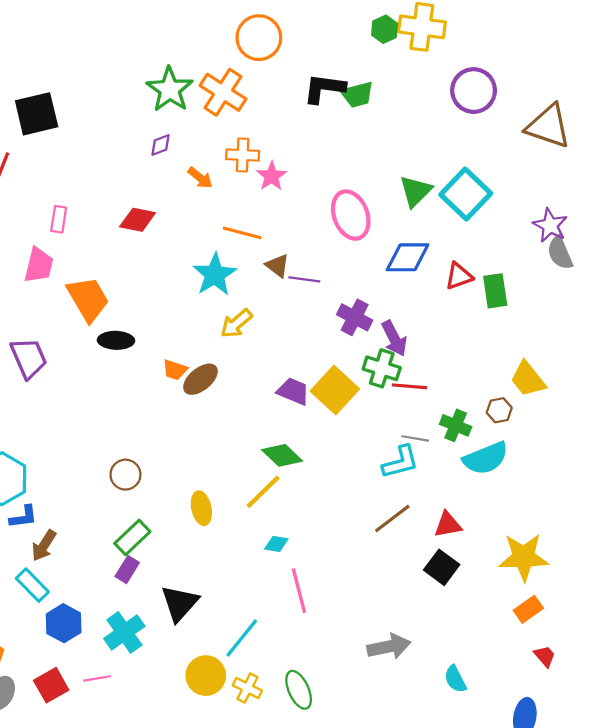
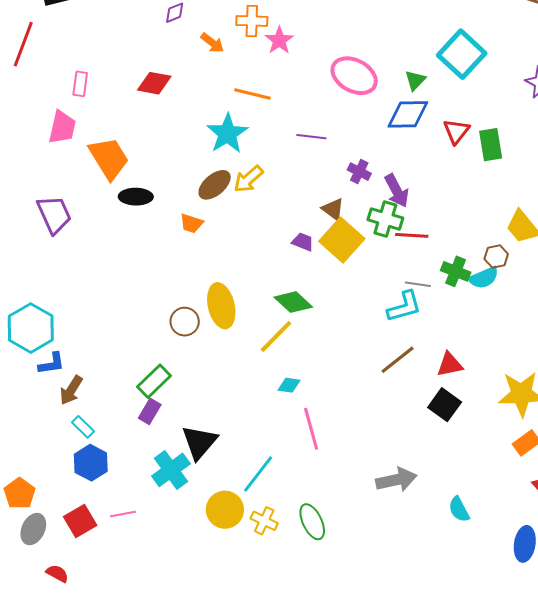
green triangle: (416, 191) -> (415, 80), moved, size x0.7
pink ellipse: (351, 215) -> (354, 76), turned -39
brown triangle: (278, 266) -> (333, 209), moved
red triangle: (459, 276) -> (456, 131), turned -32
purple cross: (355, 317) -> (359, 172), size x0.7
brown ellipse: (200, 379) -> (215, 185), moved
purple trapezoid: (293, 391) -> (303, 242), size x0.7
cyan semicircle: (486, 458) -> (484, 278), moved, size x0.7
brown circle: (125, 475) -> (185, 322), moved
yellow ellipse: (201, 508) -> (221, 306), moved, size x1.4
cyan rectangle: (32, 585) -> (83, 427), moved, size x0.7
cyan cross: (124, 632) -> (171, 470), moved

